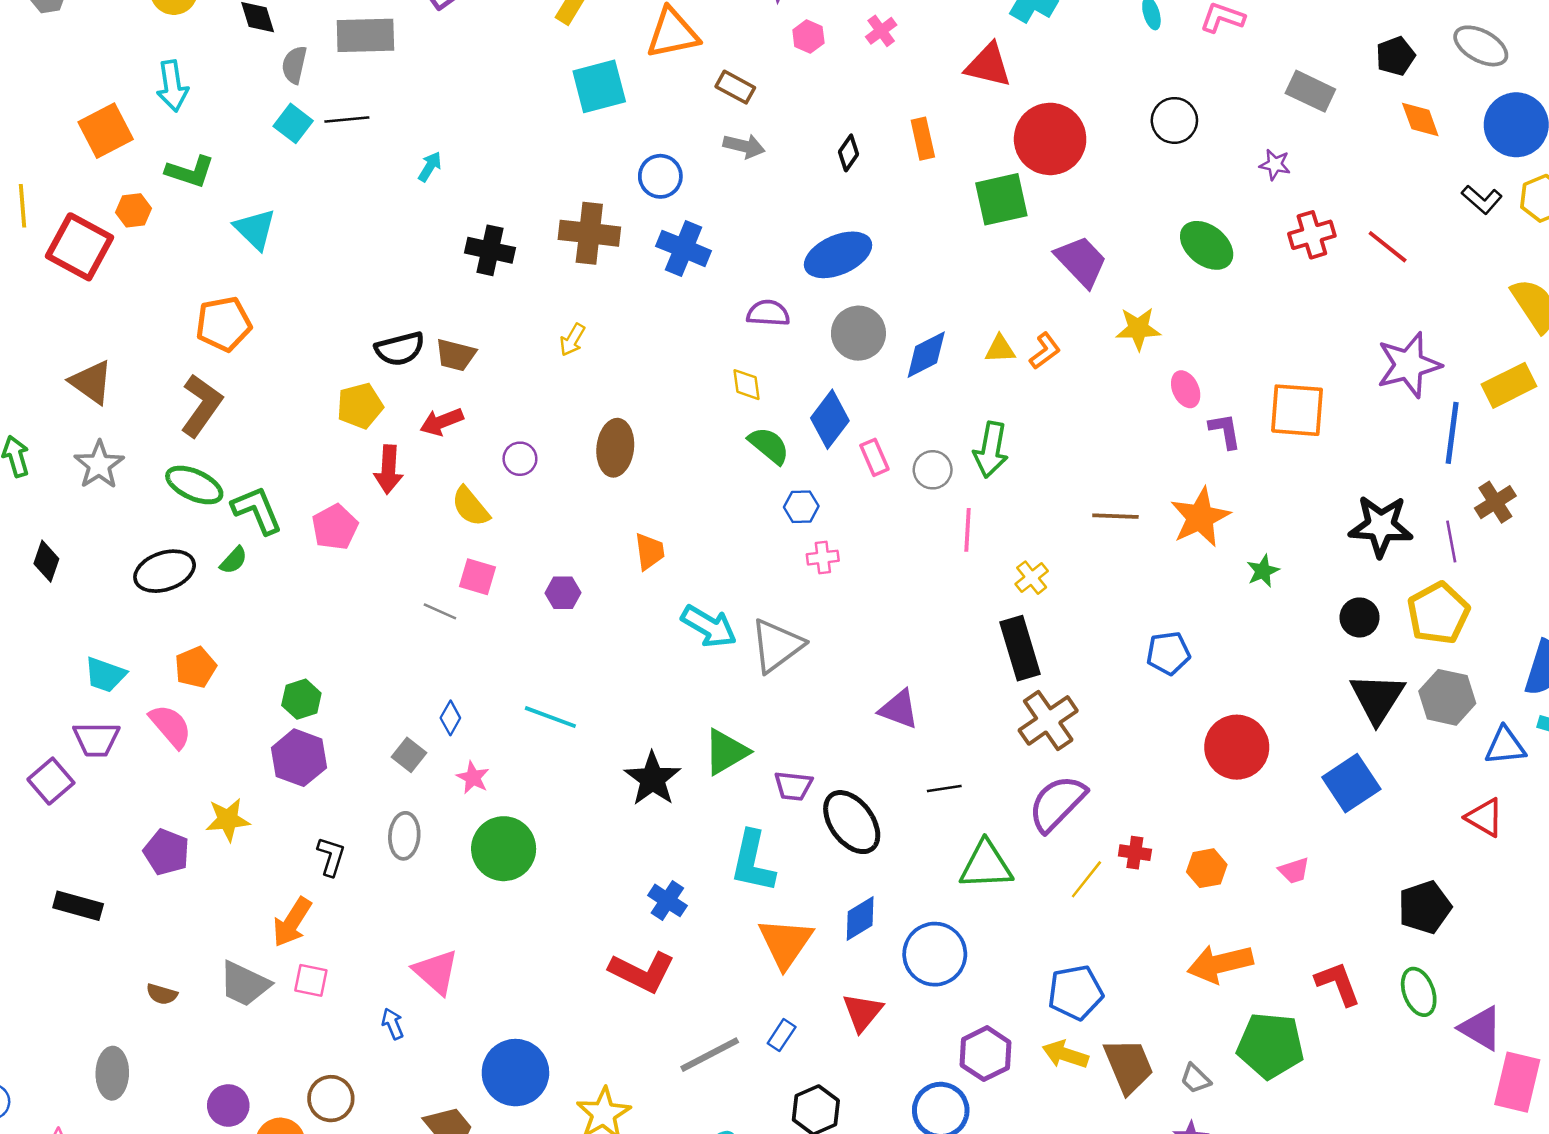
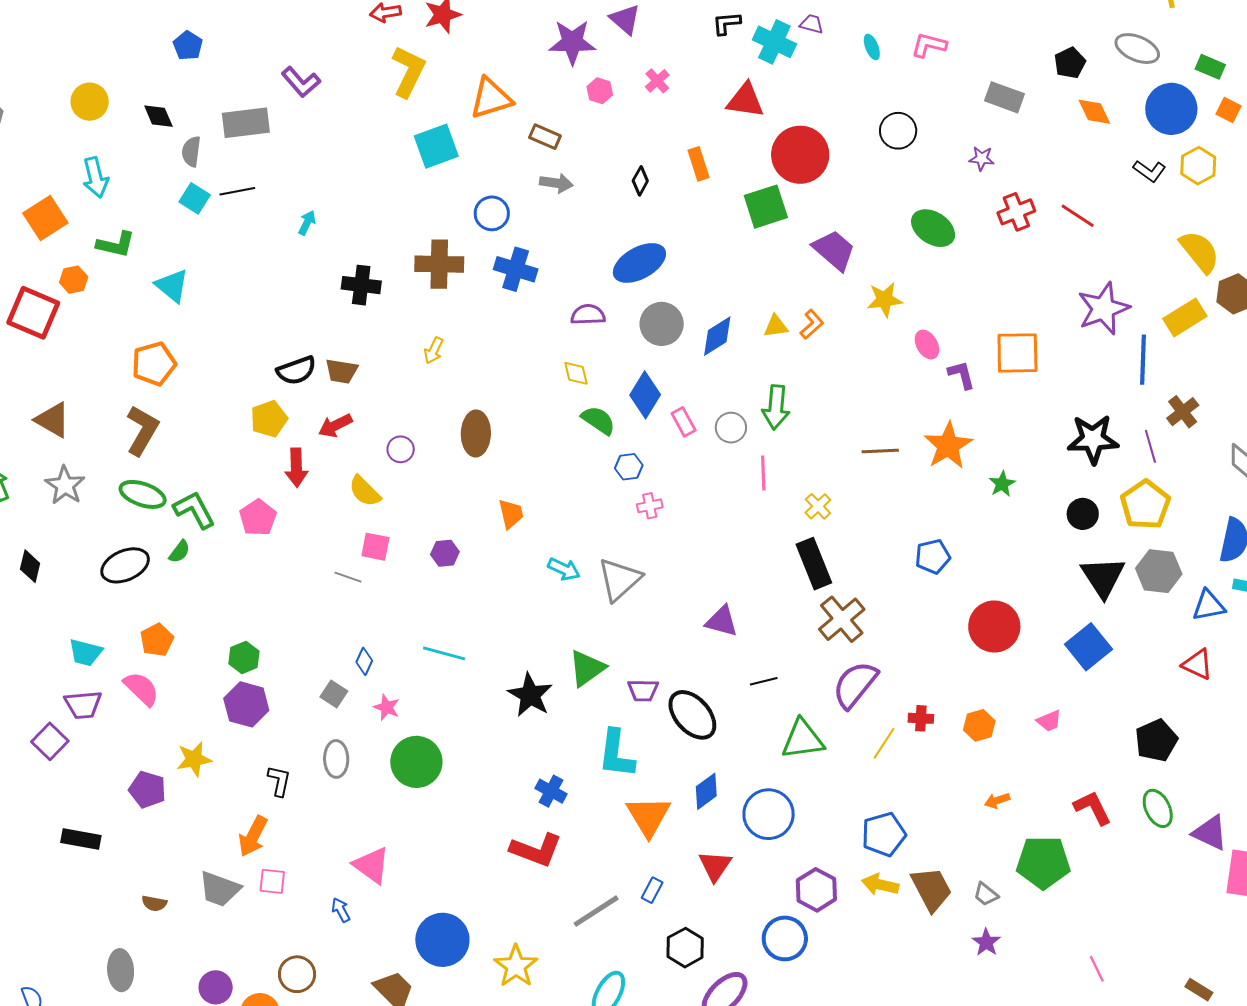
cyan arrow: (709, 626) -> (564, 569), size x0.7
orange arrow: (1220, 964) -> (997, 801), size x0.5

